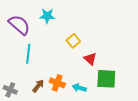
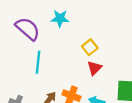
red triangle: (90, 59) -> (94, 68), moved, turned 32

